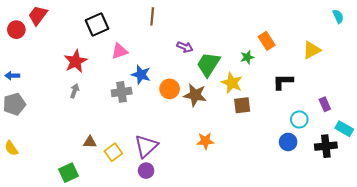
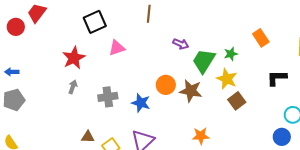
green star: (247, 57) -> (231, 54), moved
blue star: (141, 75) -> (141, 103), moved
gray cross: (122, 92) -> (108, 97), moved
brown square: (242, 105) -> (237, 101), turned -30

